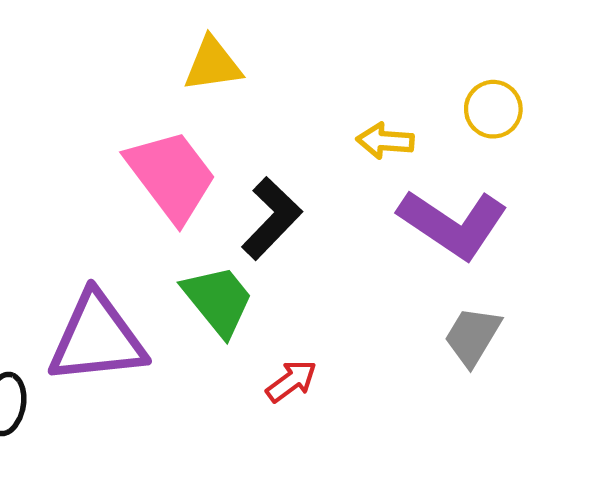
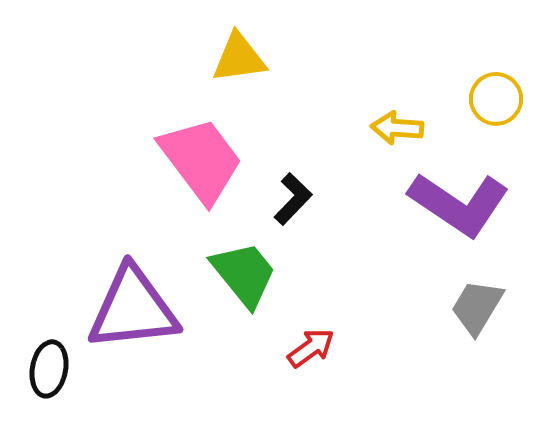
black L-shape: (272, 218) -> (293, 199), size x0.7

